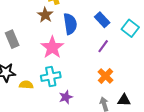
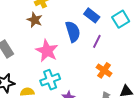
blue semicircle: (70, 24) -> (73, 32), moved
cyan square: (130, 28) -> (121, 19), turned 30

